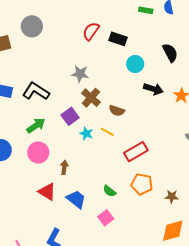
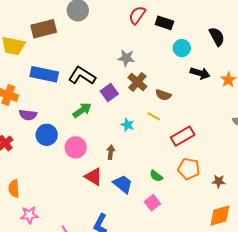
purple square: (70, 116) -> (109, 93), moved
cyan star: (86, 133) -> (127, 125), moved
pink circle: (38, 152) -> (76, 147), moved

